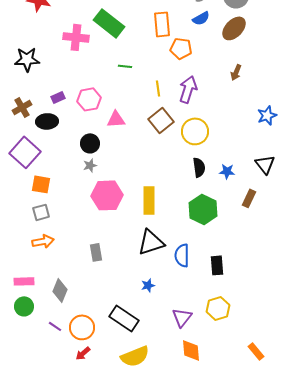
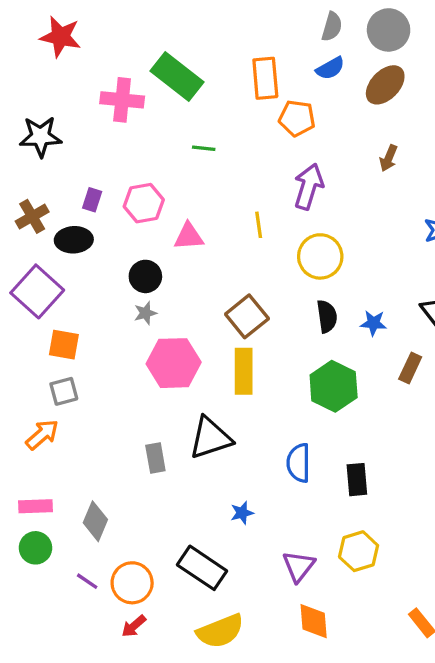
yellow line: (158, 88) -> (259, 225), moved
purple rectangle: (58, 97) -> (92, 200), turned -48
brown square: (161, 120) -> (247, 316), moved
orange arrow: (43, 241) -> (42, 435), moved, turned -30
black triangle: (151, 242) -> (210, 438), moved

